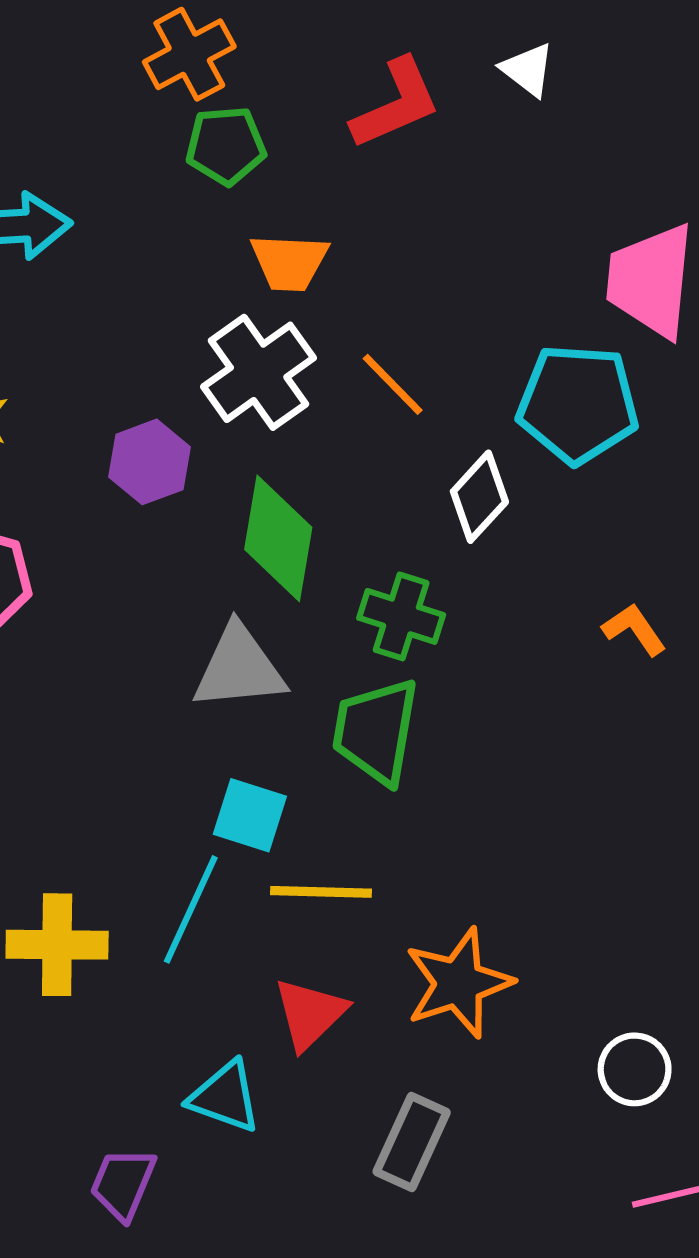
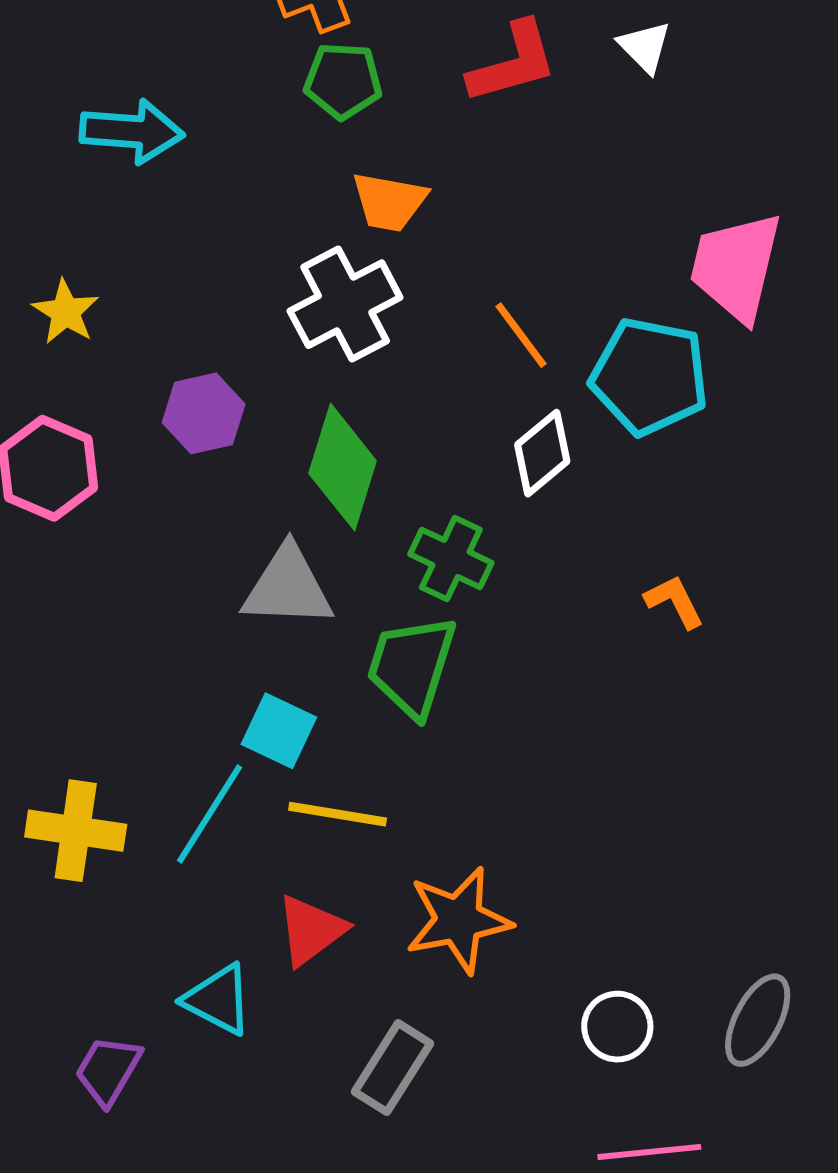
orange line: (393, 384) -> (521, 335), moved
purple hexagon: (150, 462) -> (204, 413), moved

